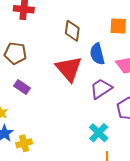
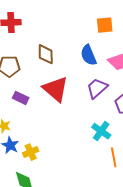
brown diamond: (72, 31) -> (46, 54), moved
red triangle: (69, 69) -> (56, 89), moved

